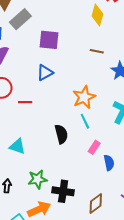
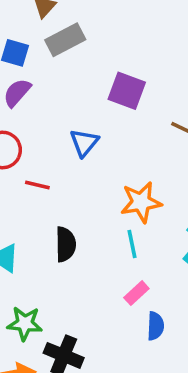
purple square: (49, 40) -> (127, 91), moved
blue triangle: (45, 73) -> (84, 143), turned -36
black semicircle: (61, 134) -> (66, 244), moved

